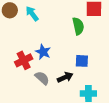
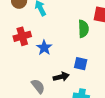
red cross: (24, 60) -> (22, 36), moved
gray semicircle: (42, 78) -> (38, 86), moved

